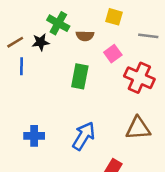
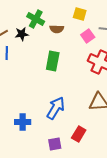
pink square: (113, 54) -> (88, 36), moved
blue cross: (34, 136) -> (23, 122), moved

